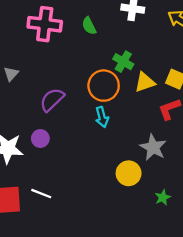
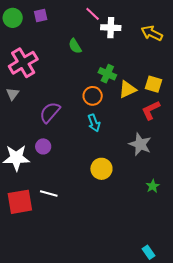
pink cross: (45, 24) -> (23, 63), moved, turned -32
orange circle: (104, 86) -> (93, 96), size x0.7
yellow circle: (129, 173) -> (101, 169), moved

